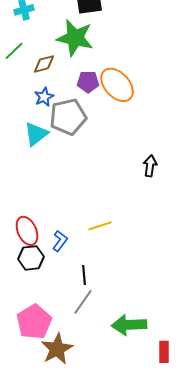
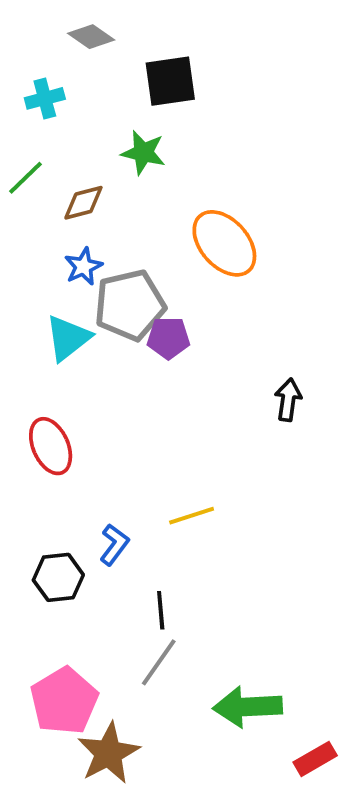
green star: (75, 38) -> (143, 153), size x0.6
purple pentagon: (88, 82) -> (168, 338), moved
red ellipse: (27, 231) -> (51, 446), moved
red rectangle: (164, 352) -> (315, 759), turned 60

